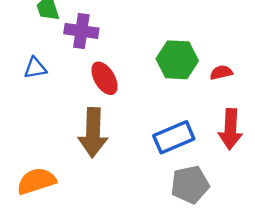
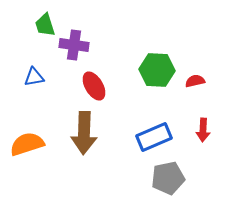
red arrow: (230, 129) -> (203, 130), size x0.7
orange semicircle: (36, 181) -> (27, 144), moved

